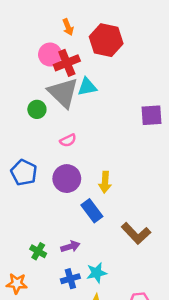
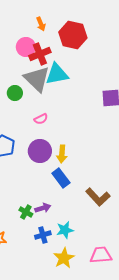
cyan triangle: (87, 87) -> (57, 74), size x1.4
yellow arrow: (105, 182) -> (62, 154), moved
green cross: (38, 251) -> (26, 212), moved

